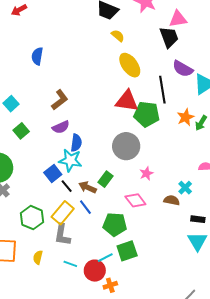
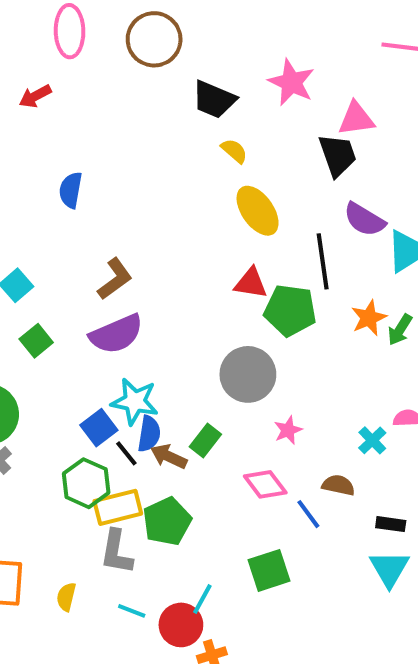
red triangle: (127, 101) -> (251, 283), size x0.7
purple semicircle: (61, 127) -> (116, 334), size x1.5
blue semicircle: (76, 143) -> (149, 434), moved
cyan cross: (185, 188) -> (372, 440), moved
blue line: (85, 207) -> (308, 514), moved
yellow rectangle: (63, 213) -> (118, 507), turned 35
green hexagon: (32, 218) -> (86, 483), moved
green pentagon: (115, 224) -> (167, 521), moved, turned -30
green square: (127, 251) -> (269, 570), moved
cyan line: (105, 258) -> (202, 599), turned -35

